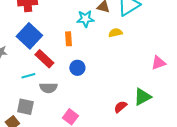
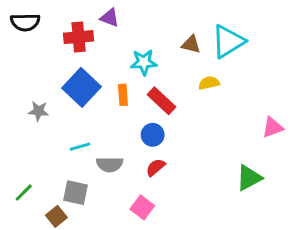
cyan star: (85, 19) -> (144, 62), moved
orange rectangle: (68, 39) -> (123, 95), moved
red rectangle: (44, 59) -> (161, 101), moved
red semicircle: (120, 107) -> (156, 167), moved

